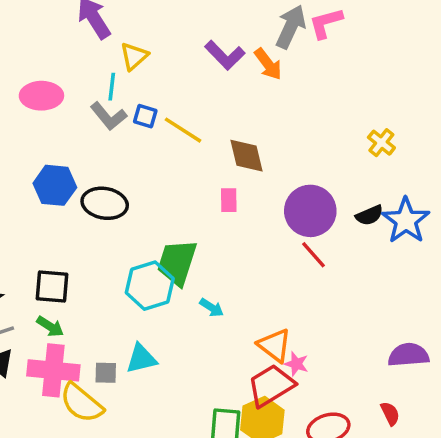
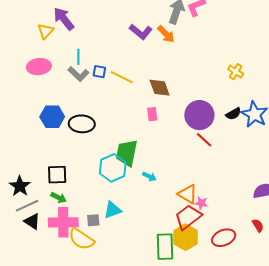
yellow triangle: (134, 56) -> (46, 31), moved

